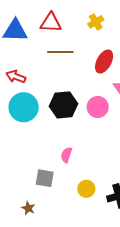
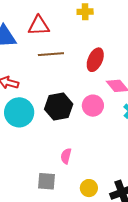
yellow cross: (96, 22) -> (85, 12), moved, turned 35

